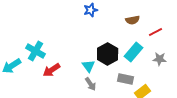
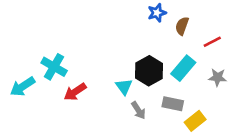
blue star: (91, 10) -> (157, 13), moved
brown semicircle: (133, 20) -> (182, 26), turned 120
gray arrow: (91, 84) -> (138, 110), moved

